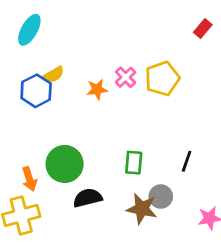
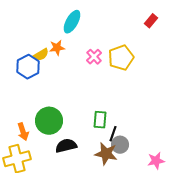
cyan ellipse: (29, 30) -> (72, 22), moved
orange star: (97, 89) -> (57, 48), moved
black line: (187, 161) -> (113, 134), moved

